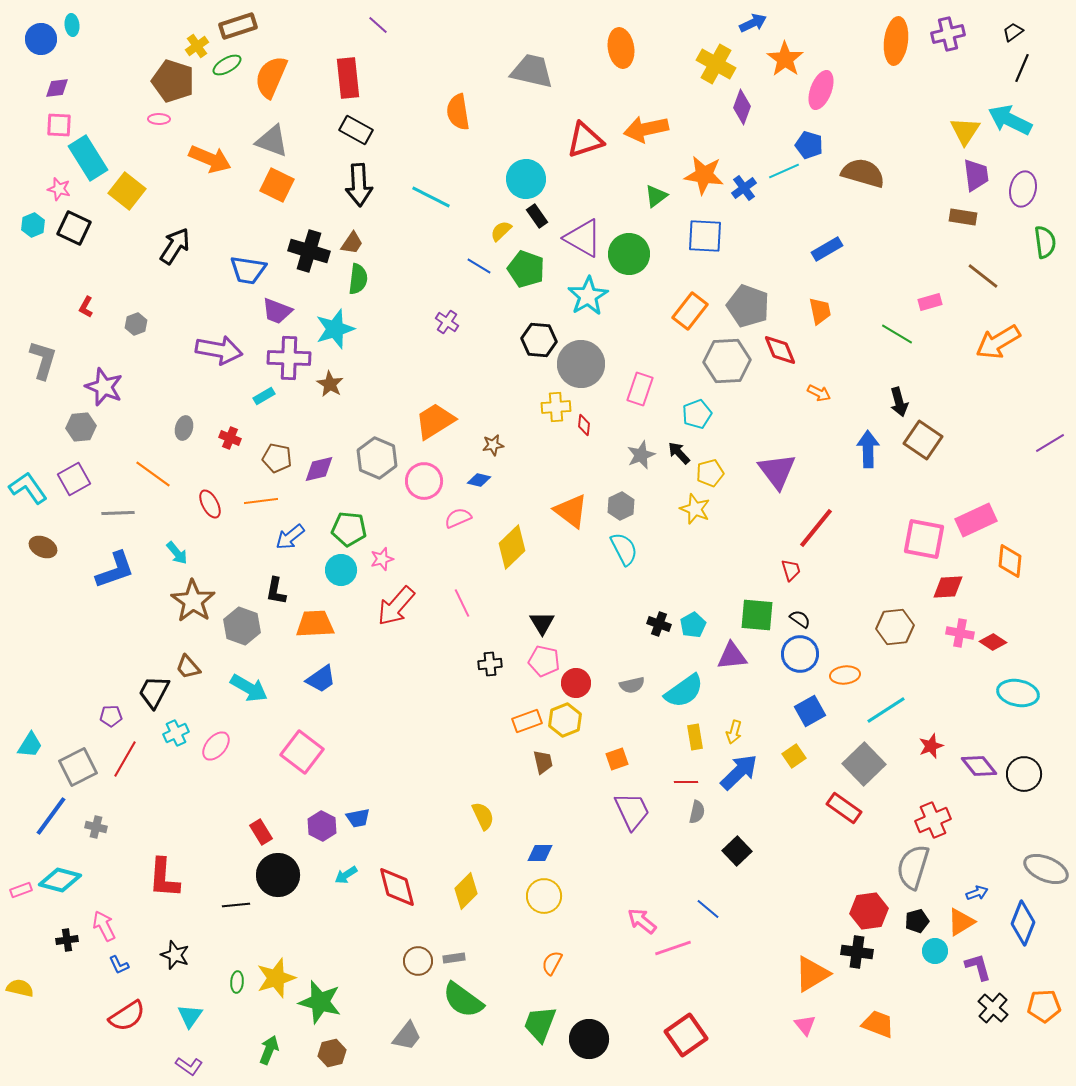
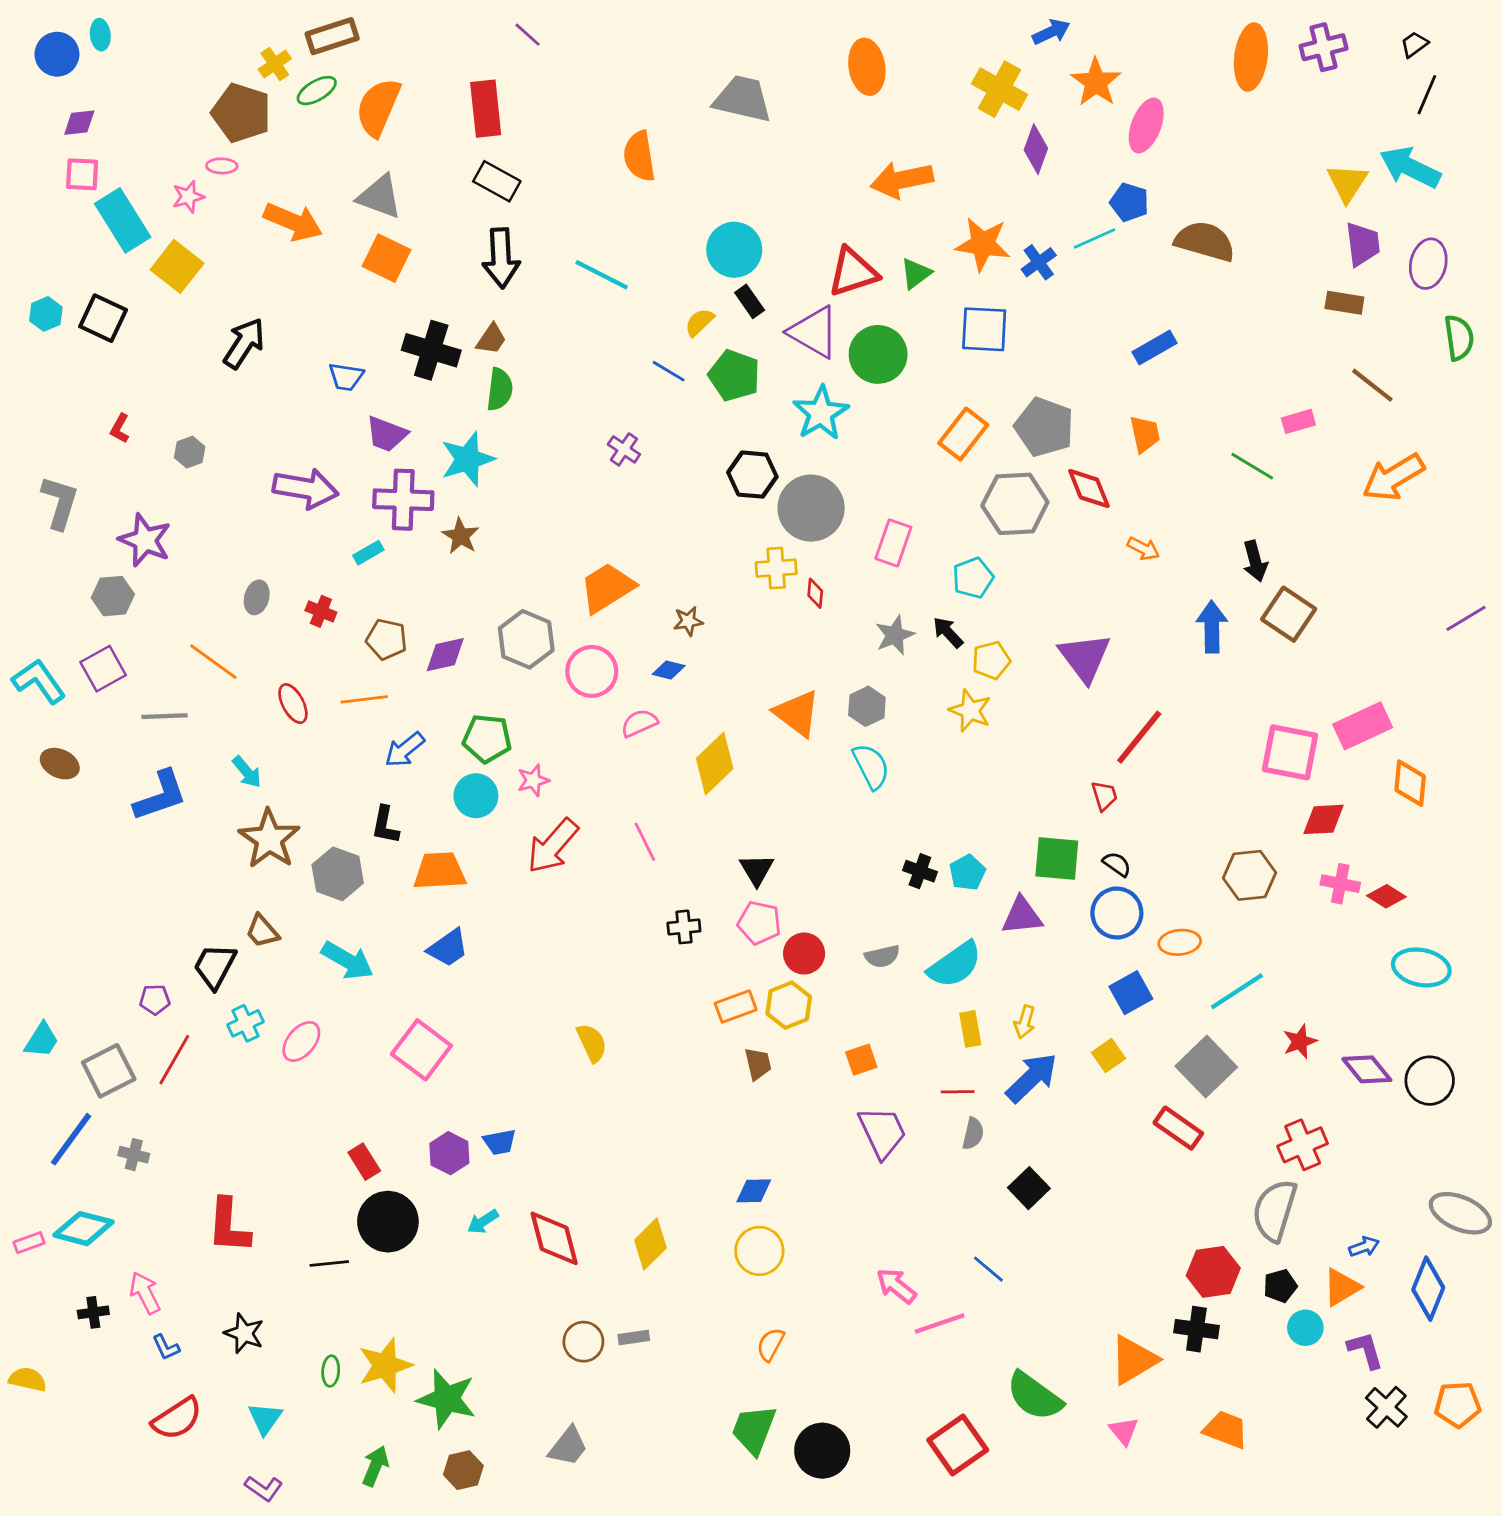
red triangle: (585, 140) -> (853, 272), moved
pink star: (59, 189) -> (188, 197), moved, turned -30
blue trapezoid: (248, 270) -> (346, 377), size x0.7
yellow semicircle: (483, 816) -> (592, 1043), moved
green semicircle: (463, 1000) -> (1034, 1396), moved

